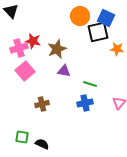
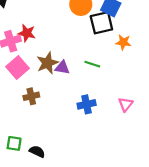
brown star: (57, 49) -> (47, 63), moved
green line: (90, 84) -> (92, 64), moved
brown cross: (42, 104) -> (31, 96), moved

